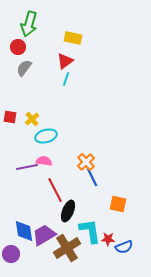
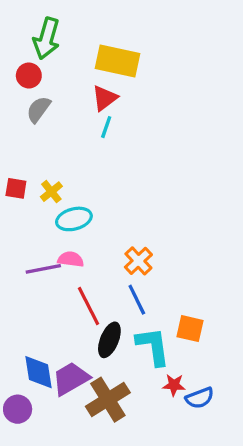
yellow rectangle: (73, 38) -> (117, 61), size x1.5
blue line: (92, 177) -> (137, 300), moved
cyan L-shape: (90, 231) -> (153, 346), moved

